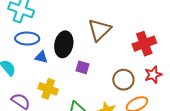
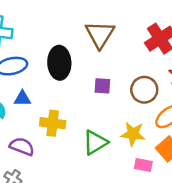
blue triangle: (41, 57) -> (22, 98), moved
purple square: (83, 67) -> (102, 86), moved

